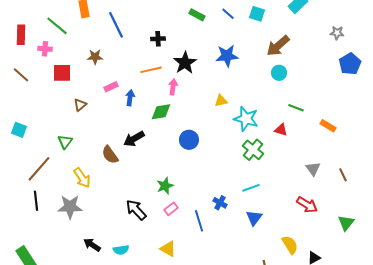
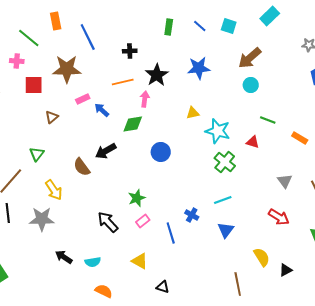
green rectangle: (197, 15) -> (169, 27), turned 70
brown star: (95, 57) -> (67, 69), size x1.8
blue arrow: (130, 98) -> (102, 110), turned -56

